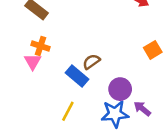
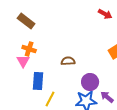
brown semicircle: (91, 62) -> (68, 61), turned 32
blue rectangle: (77, 76) -> (38, 81), moved, turned 54

